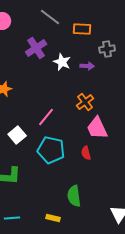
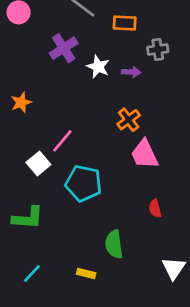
pink line: (46, 117) -> (62, 141), moved
red semicircle: (86, 153) -> (155, 209), moved
cyan line: (12, 218) -> (32, 273), turned -42

